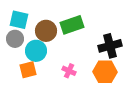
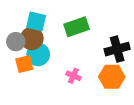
cyan square: (19, 20) -> (36, 21), moved
brown circle: (46, 31) -> (32, 38), moved
orange square: (28, 70) -> (24, 64), moved

